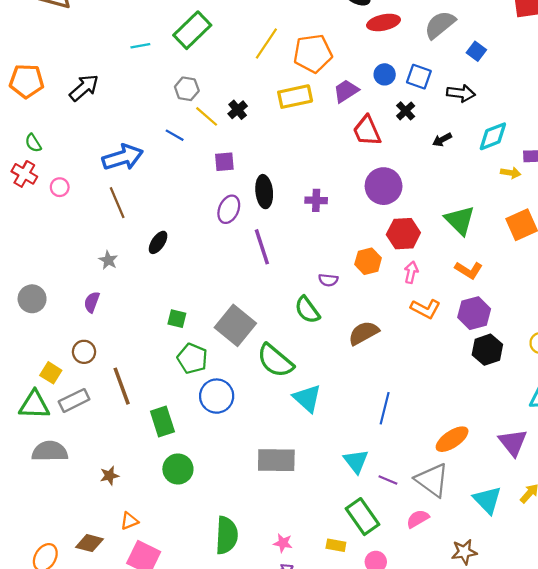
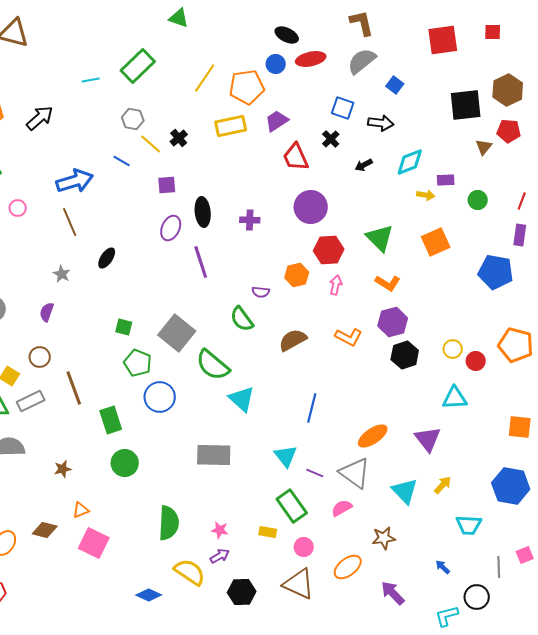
blue circle: (385, 74) -> (276, 64), moved
orange L-shape: (426, 309) -> (349, 337), moved

